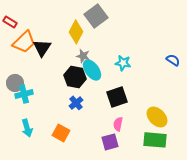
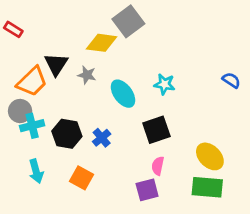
yellow diamond: (76, 32) -> (102, 43), turned 70
orange trapezoid: (24, 42) -> (32, 82), moved
gray star: (83, 56) -> (87, 75), moved
black hexagon: (75, 77) -> (67, 134), moved

